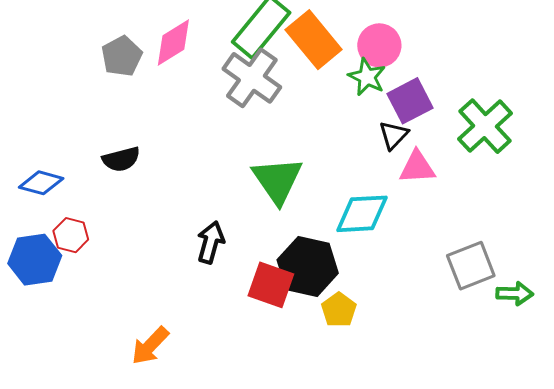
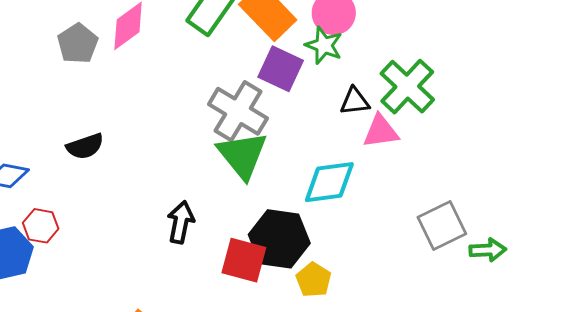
gray cross: (252, 78) -> (238, 111), moved
purple square: (410, 101) -> (281, 69), moved, turned -33
green cross: (485, 126) -> (407, 87), moved
black triangle: (393, 135) -> (355, 101), turned 44

